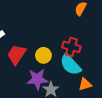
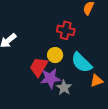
red cross: (71, 47) -> (66, 30), moved
red trapezoid: (17, 54) -> (39, 67), moved

